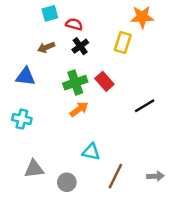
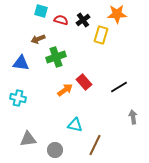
cyan square: (50, 13) -> (41, 11), turned 32
black cross: (80, 46) -> (83, 20), moved
red rectangle: (104, 81) -> (84, 82), moved
green cross: (75, 83) -> (56, 57), moved
gray arrow: (156, 176) -> (133, 117), moved, turned -96

